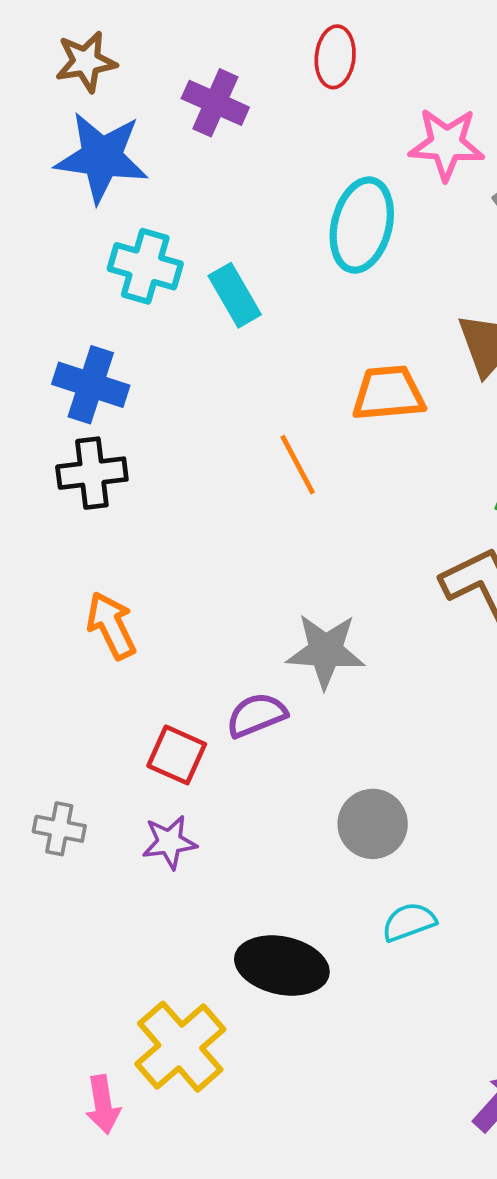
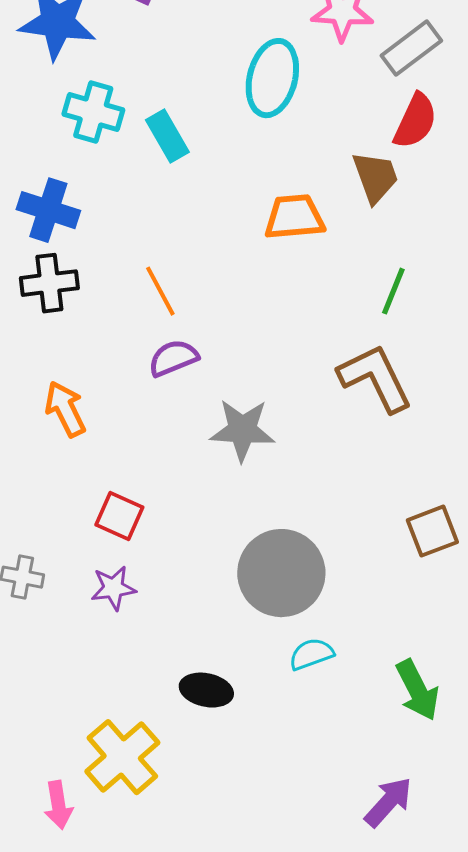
orange line: (298, 465) -> (160, 291), moved
purple semicircle: (256, 715) -> (173, 358), moved
gray circle: (373, 824) -> (281, 573), size x1.5
black ellipse: (282, 966) -> (206, 690), size x0.7

